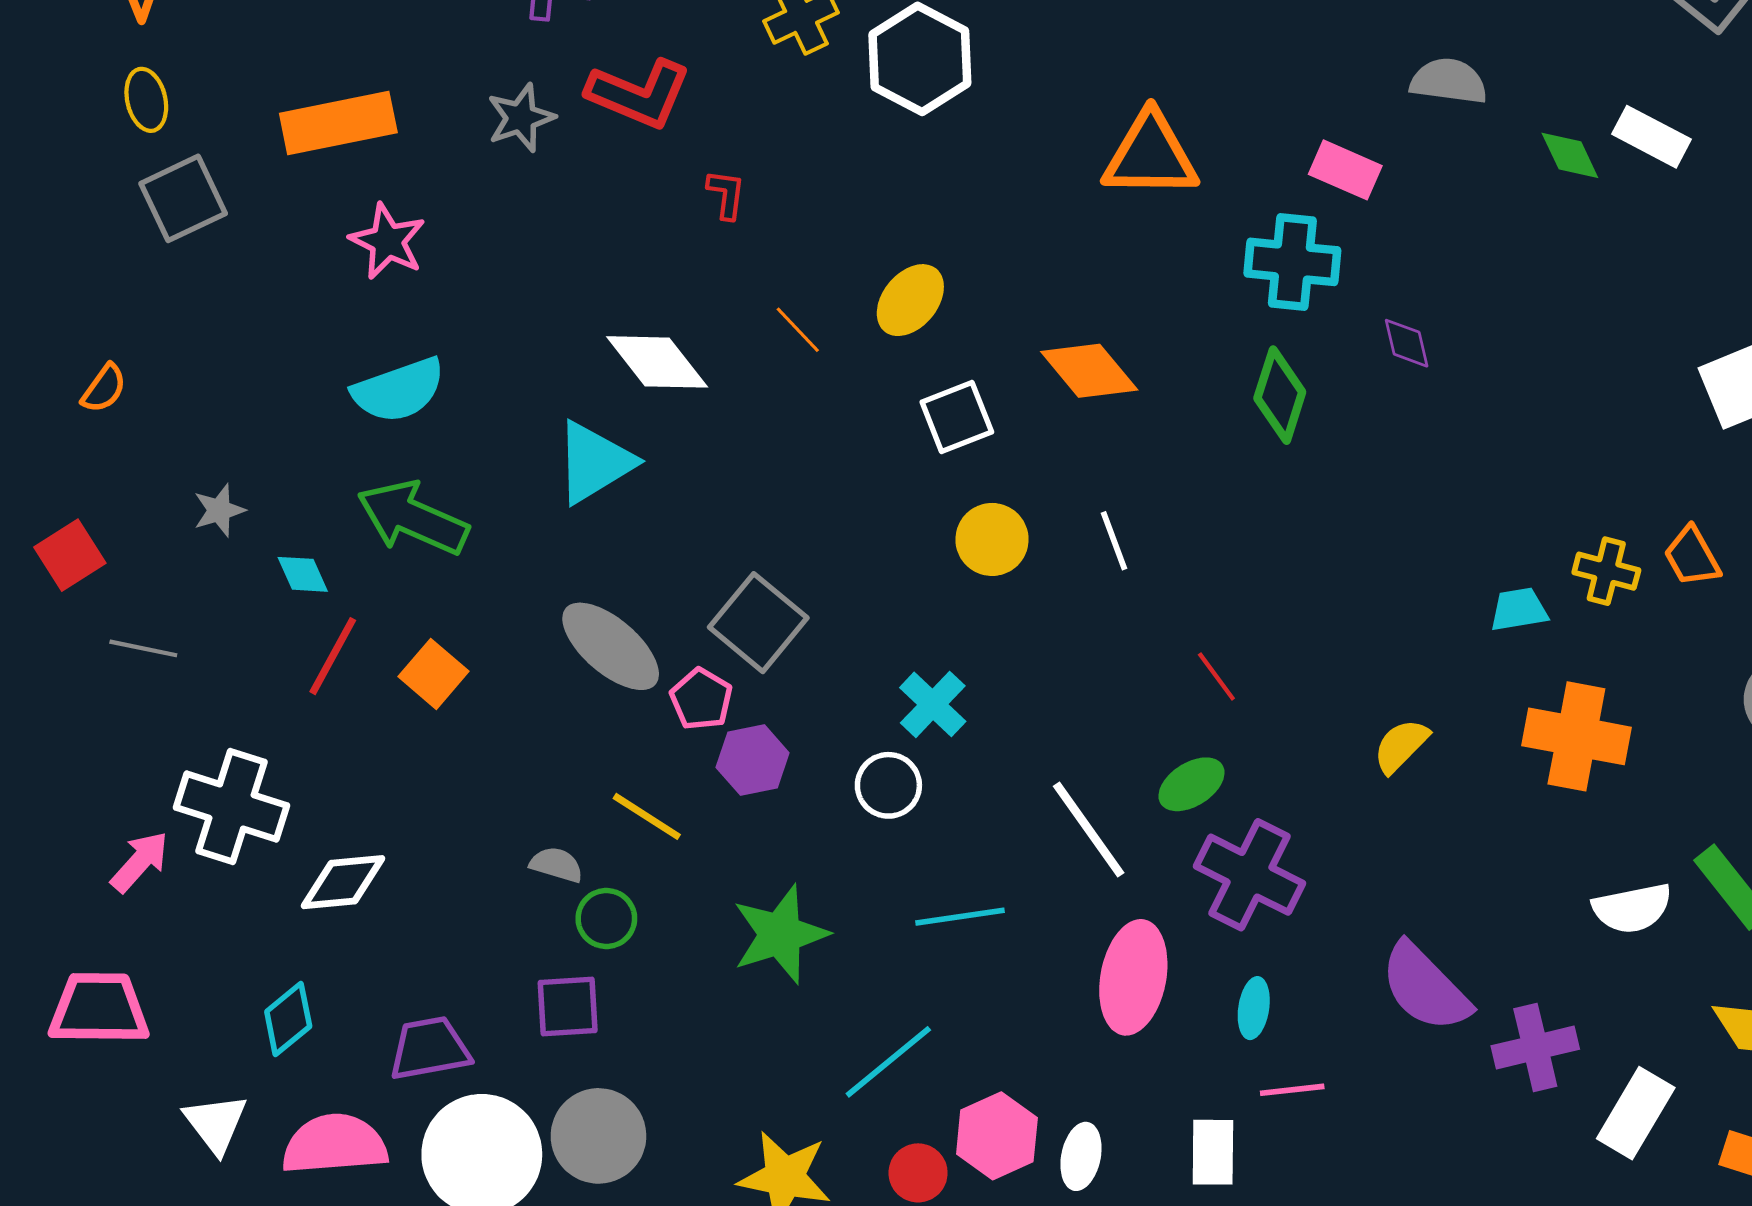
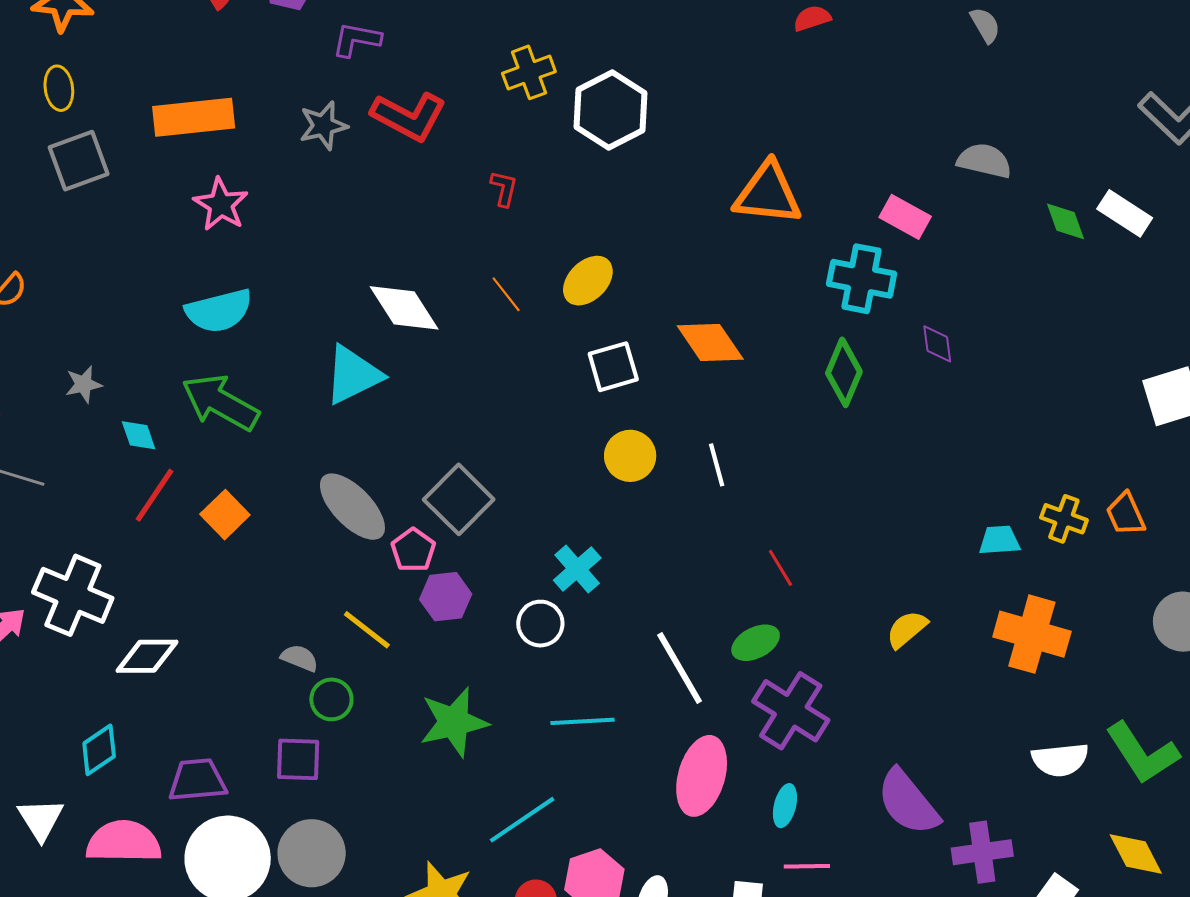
red L-shape: (726, 194) -> (504, 188), moved

